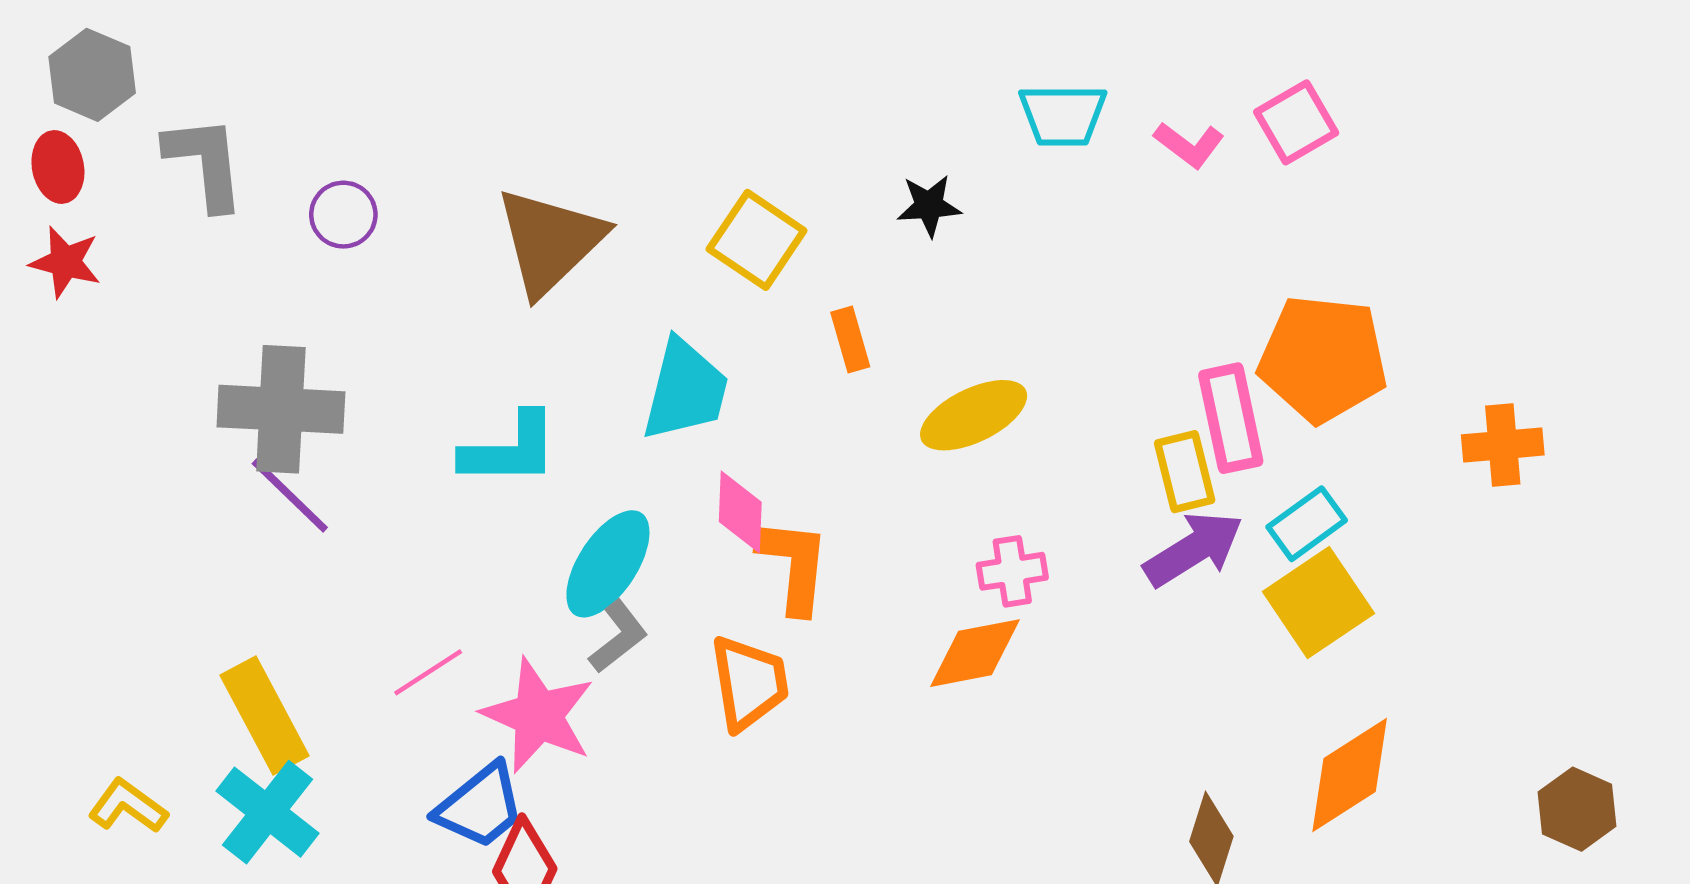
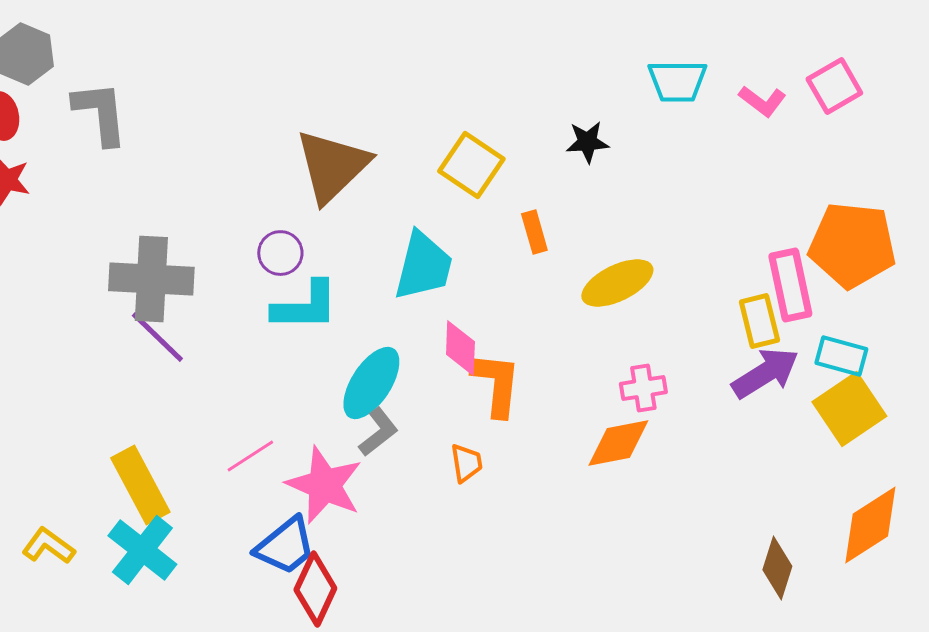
purple circle: (343, 215) -> (280, 253), moved
cyan rectangle: (1307, 524) -> (841, 356), turned 51
orange trapezoid: (749, 683) -> (466, 463), size x0.6

